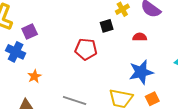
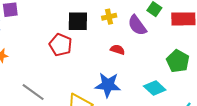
black square: (107, 26) -> (78, 21), moved, size x1.5

